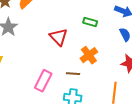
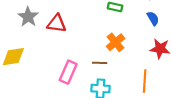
red triangle: (58, 37) -> (57, 23), moved, turned -36

